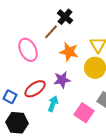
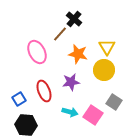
red ellipse: (35, 89) -> (44, 91), turned -75
blue square: (10, 97) -> (19, 99), turned 32
cyan arrow: (53, 104) -> (70, 112), moved, turned 84

